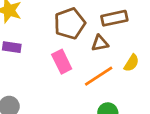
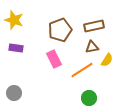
brown triangle: (100, 43) -> (92, 47), moved

